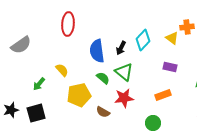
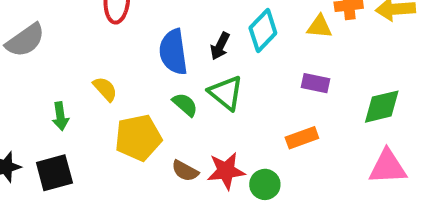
yellow triangle: (172, 38) -> (319, 27), turned -32
green arrow: (39, 84) -> (60, 116), turned -48
red star: (124, 98) -> (226, 171), moved
green circle: (153, 123) -> (265, 184), moved

